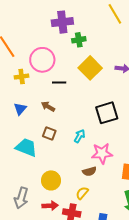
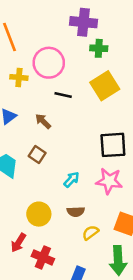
cyan arrow: (80, 136) -> (71, 179), moved
pink star: (102, 153) -> (109, 181), moved
yellow circle: (51, 180) -> (39, 214), moved
yellow semicircle: (82, 193) -> (90, 233), moved
red arrow: (50, 206) -> (18, 243), turned 112

